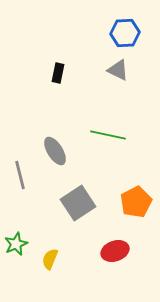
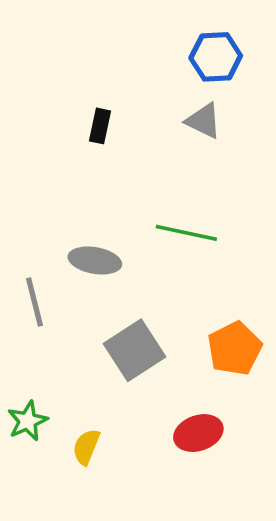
gray ellipse: (55, 151) -> (95, 260), turned -48

